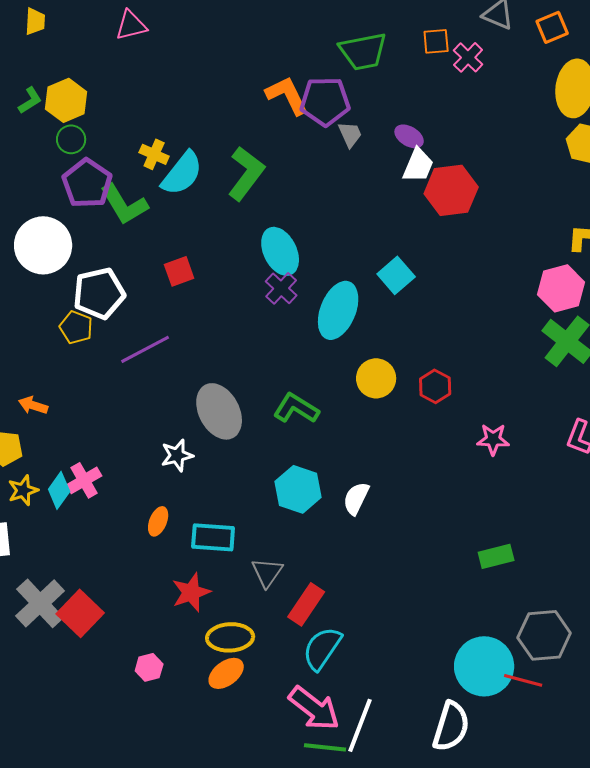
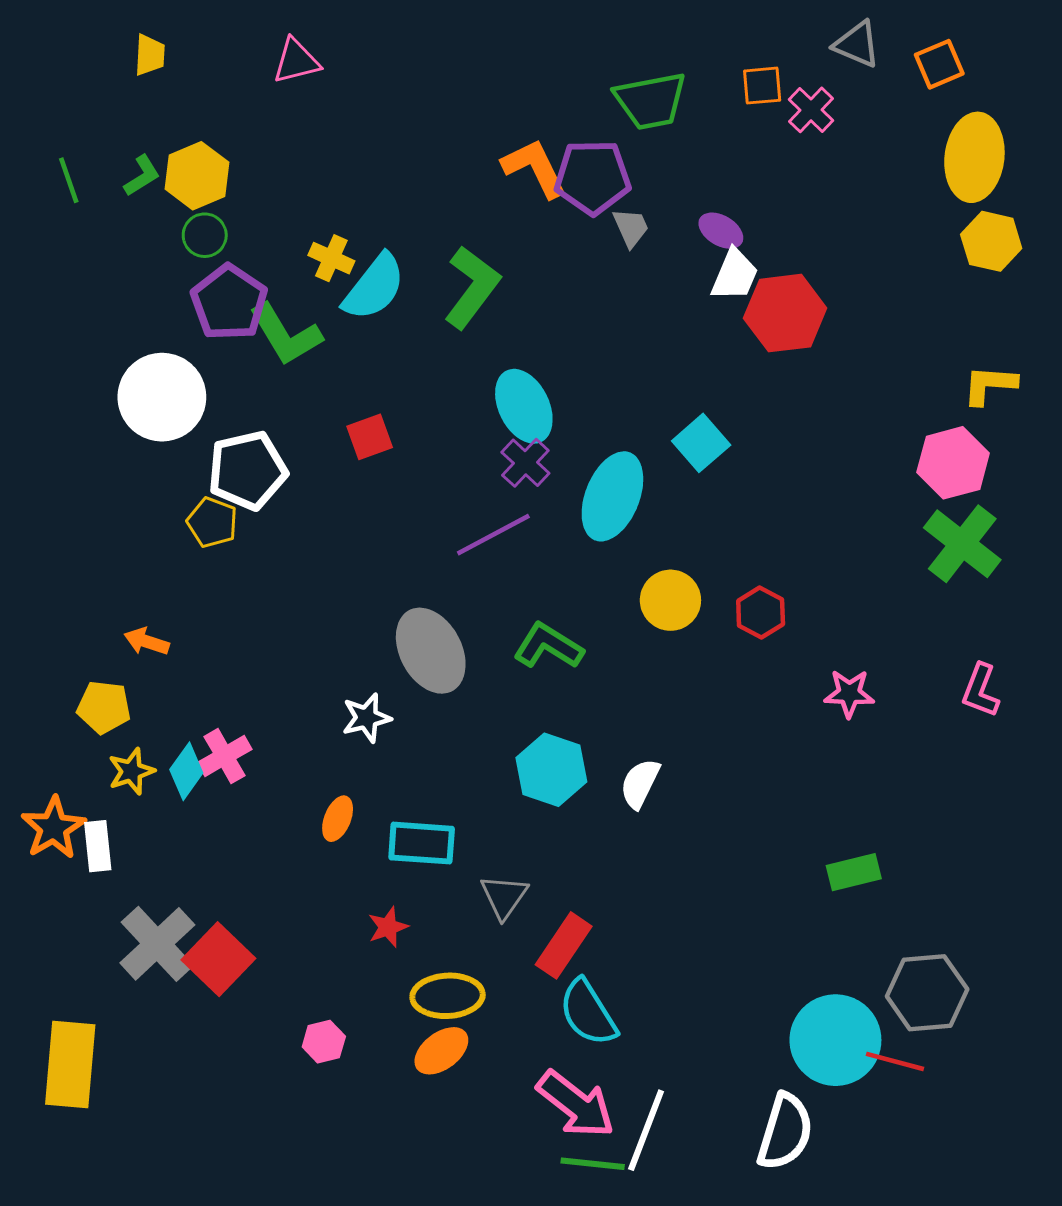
purple line: (145, 349) -> (493, 535), moved
red star: (191, 592) -> (388, 927), size x0.7
cyan semicircle: (322, 648) -> (588, 1013), turned -66

